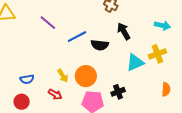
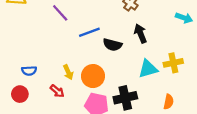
cyan arrow: (162, 25) -> (184, 18), moved
orange semicircle: (166, 89) -> (169, 102), moved
black cross: (118, 92) -> (125, 98), size x1.5

